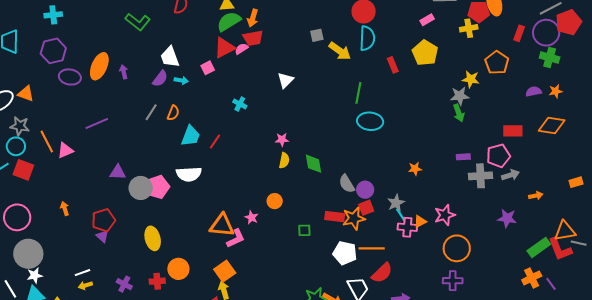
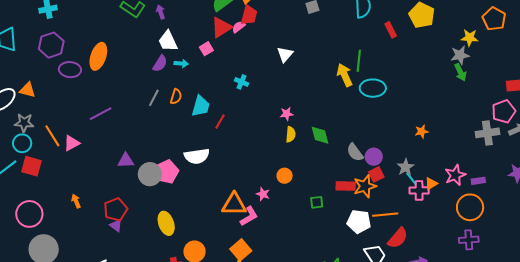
red trapezoid: (253, 38) -> (249, 15), turned -60
yellow arrow: (340, 51) -> (345, 75), moved, turned -145
purple arrow: (124, 72) -> (161, 12), moved
cyan trapezoid: (191, 136) -> (201, 106), moved
purple rectangle: (463, 157) -> (478, 181), moved

